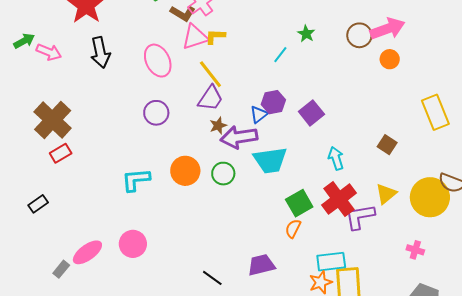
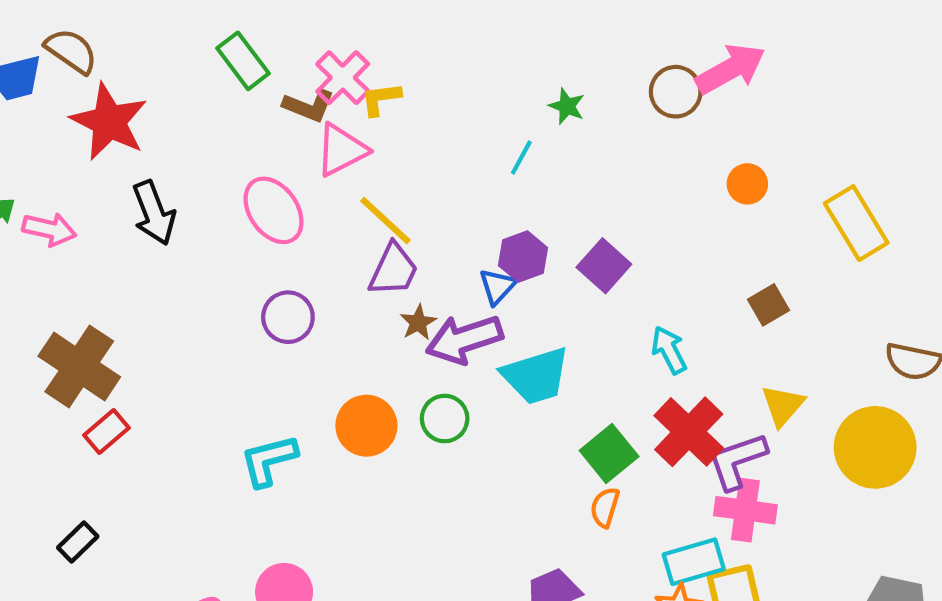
yellow L-shape: (215, 36) -> (381, 99), moved
orange circle: (390, 59) -> (747, 184), moved
brown square: (387, 145) -> (768, 305), turned 36
yellow circle: (430, 197) -> (875, 447), moved
pink cross: (415, 250) -> (745, 510), moved, size x1.6

